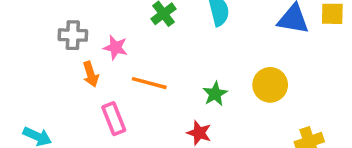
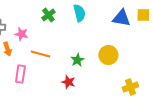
pink rectangle: (114, 119) -> (20, 74), turned 30

